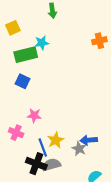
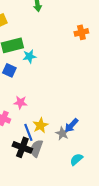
cyan star: (42, 43) -> (29, 56), moved
blue arrow: (89, 140) -> (71, 125), turned -42
gray semicircle: (51, 165) -> (36, 148), turned -54

